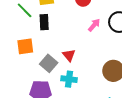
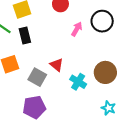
cyan cross: (69, 79) -> (78, 82), moved, turned 35

